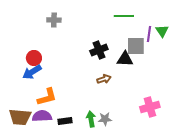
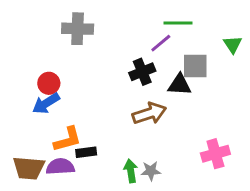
gray cross: (54, 20) -> (78, 29), size x1.5
purple line: (149, 34) -> (161, 43), moved, turned 42
brown arrow: (104, 79) -> (149, 113), size x1.6
black rectangle: (65, 121) -> (86, 152), moved

